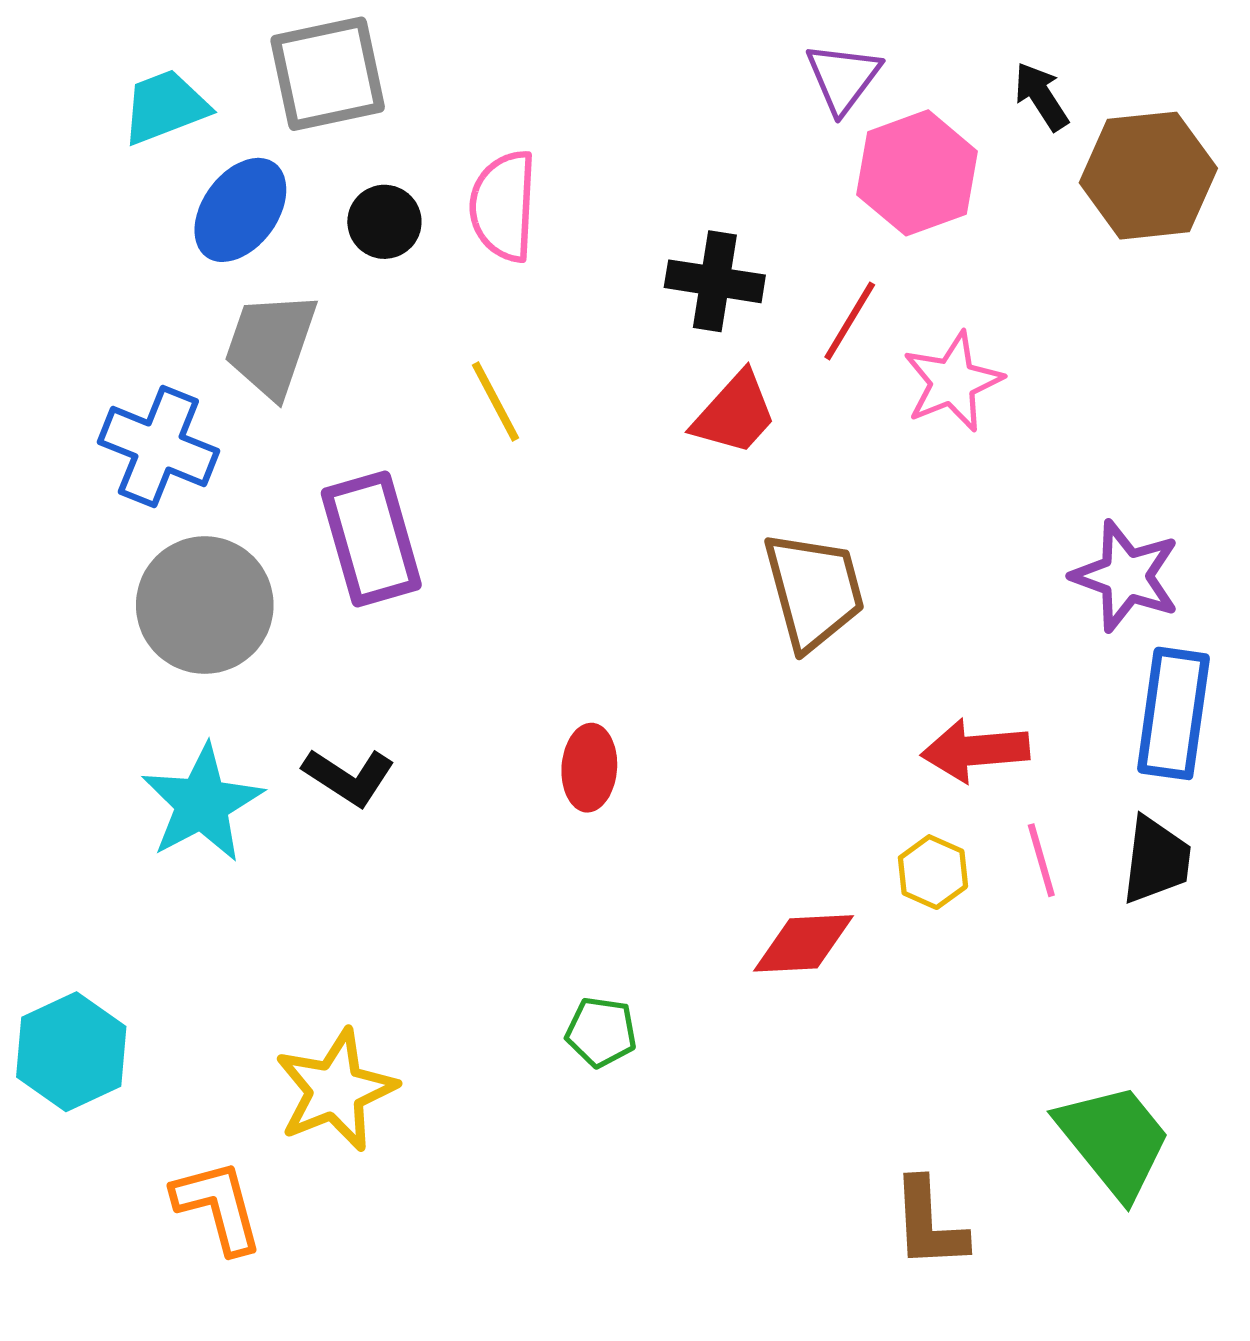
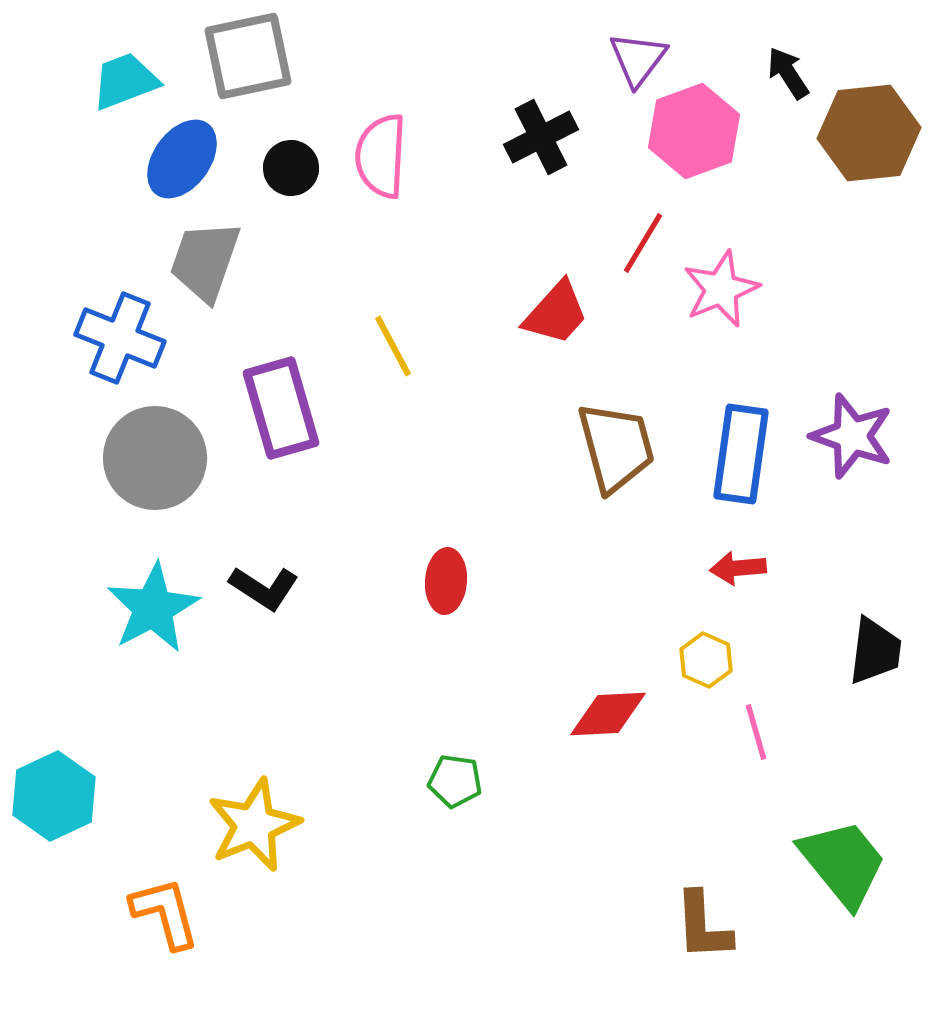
black cross: (715, 281) -> (541, 137), moved, turned -36
yellow line: (495, 402) -> (393, 346), moved
blue rectangle: (1173, 713) -> (741, 454), moved
red arrow: (975, 750) -> (738, 568), size x0.7
pink line: (1041, 860) -> (756, 732), moved

